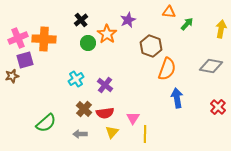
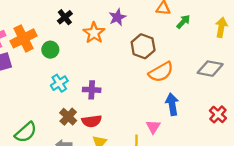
orange cross: (44, 39) -> (24, 38), turned -30
green circle: (88, 43) -> (50, 50), moved
orange semicircle: (167, 69) -> (161, 72), turned 40
purple cross: (105, 85) -> (92, 90), turned -35
pink triangle: (133, 118) -> (153, 127), moved

